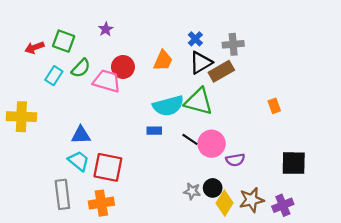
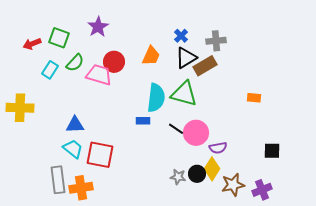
purple star: (106, 29) -> (98, 27), size x1.5
cyan semicircle: (168, 106) -> (156, 98), turned -68
orange rectangle: (274, 106) -> (254, 98), turned -64
black square: (294, 163) -> (272, 151), size x0.7
orange cross: (101, 203) -> (81, 188), moved
yellow diamond: (225, 203) -> (212, 169), moved

